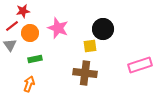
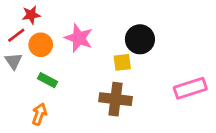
green rectangle: (35, 59) -> (48, 80), turned 40

